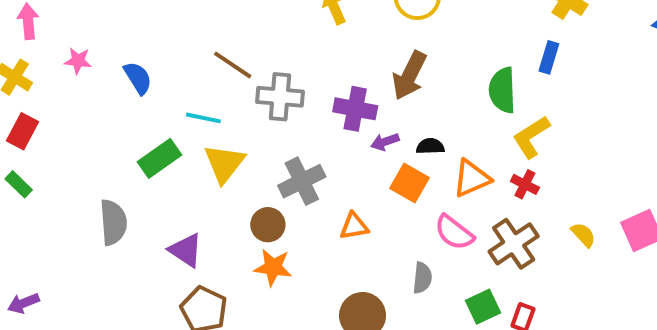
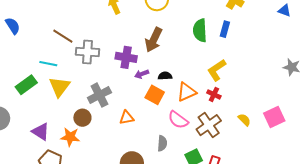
blue semicircle: (138, 78) -> (13, 26), moved
green semicircle: (502, 90) -> (200, 30), moved
orange star: (273, 267) -> (70, 137), moved

